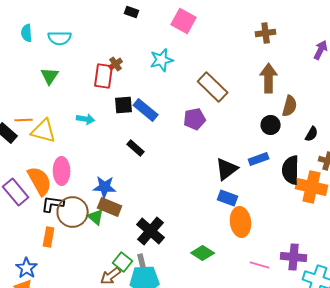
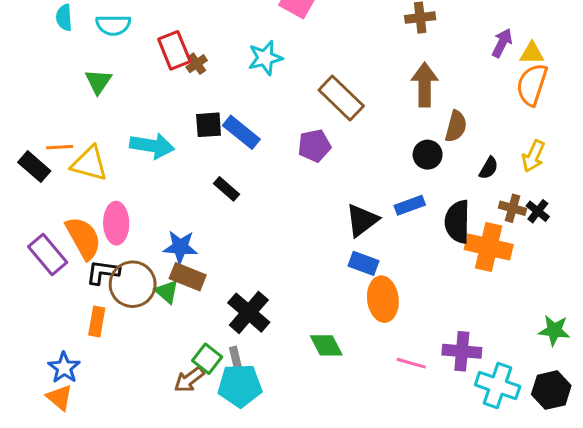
red rectangle: (104, 76) -> (174, 50), moved, turned -30
cyan arrow: (86, 119) -> (152, 146), size x1.6
green diamond: (203, 253) -> (326, 345), turned 30

